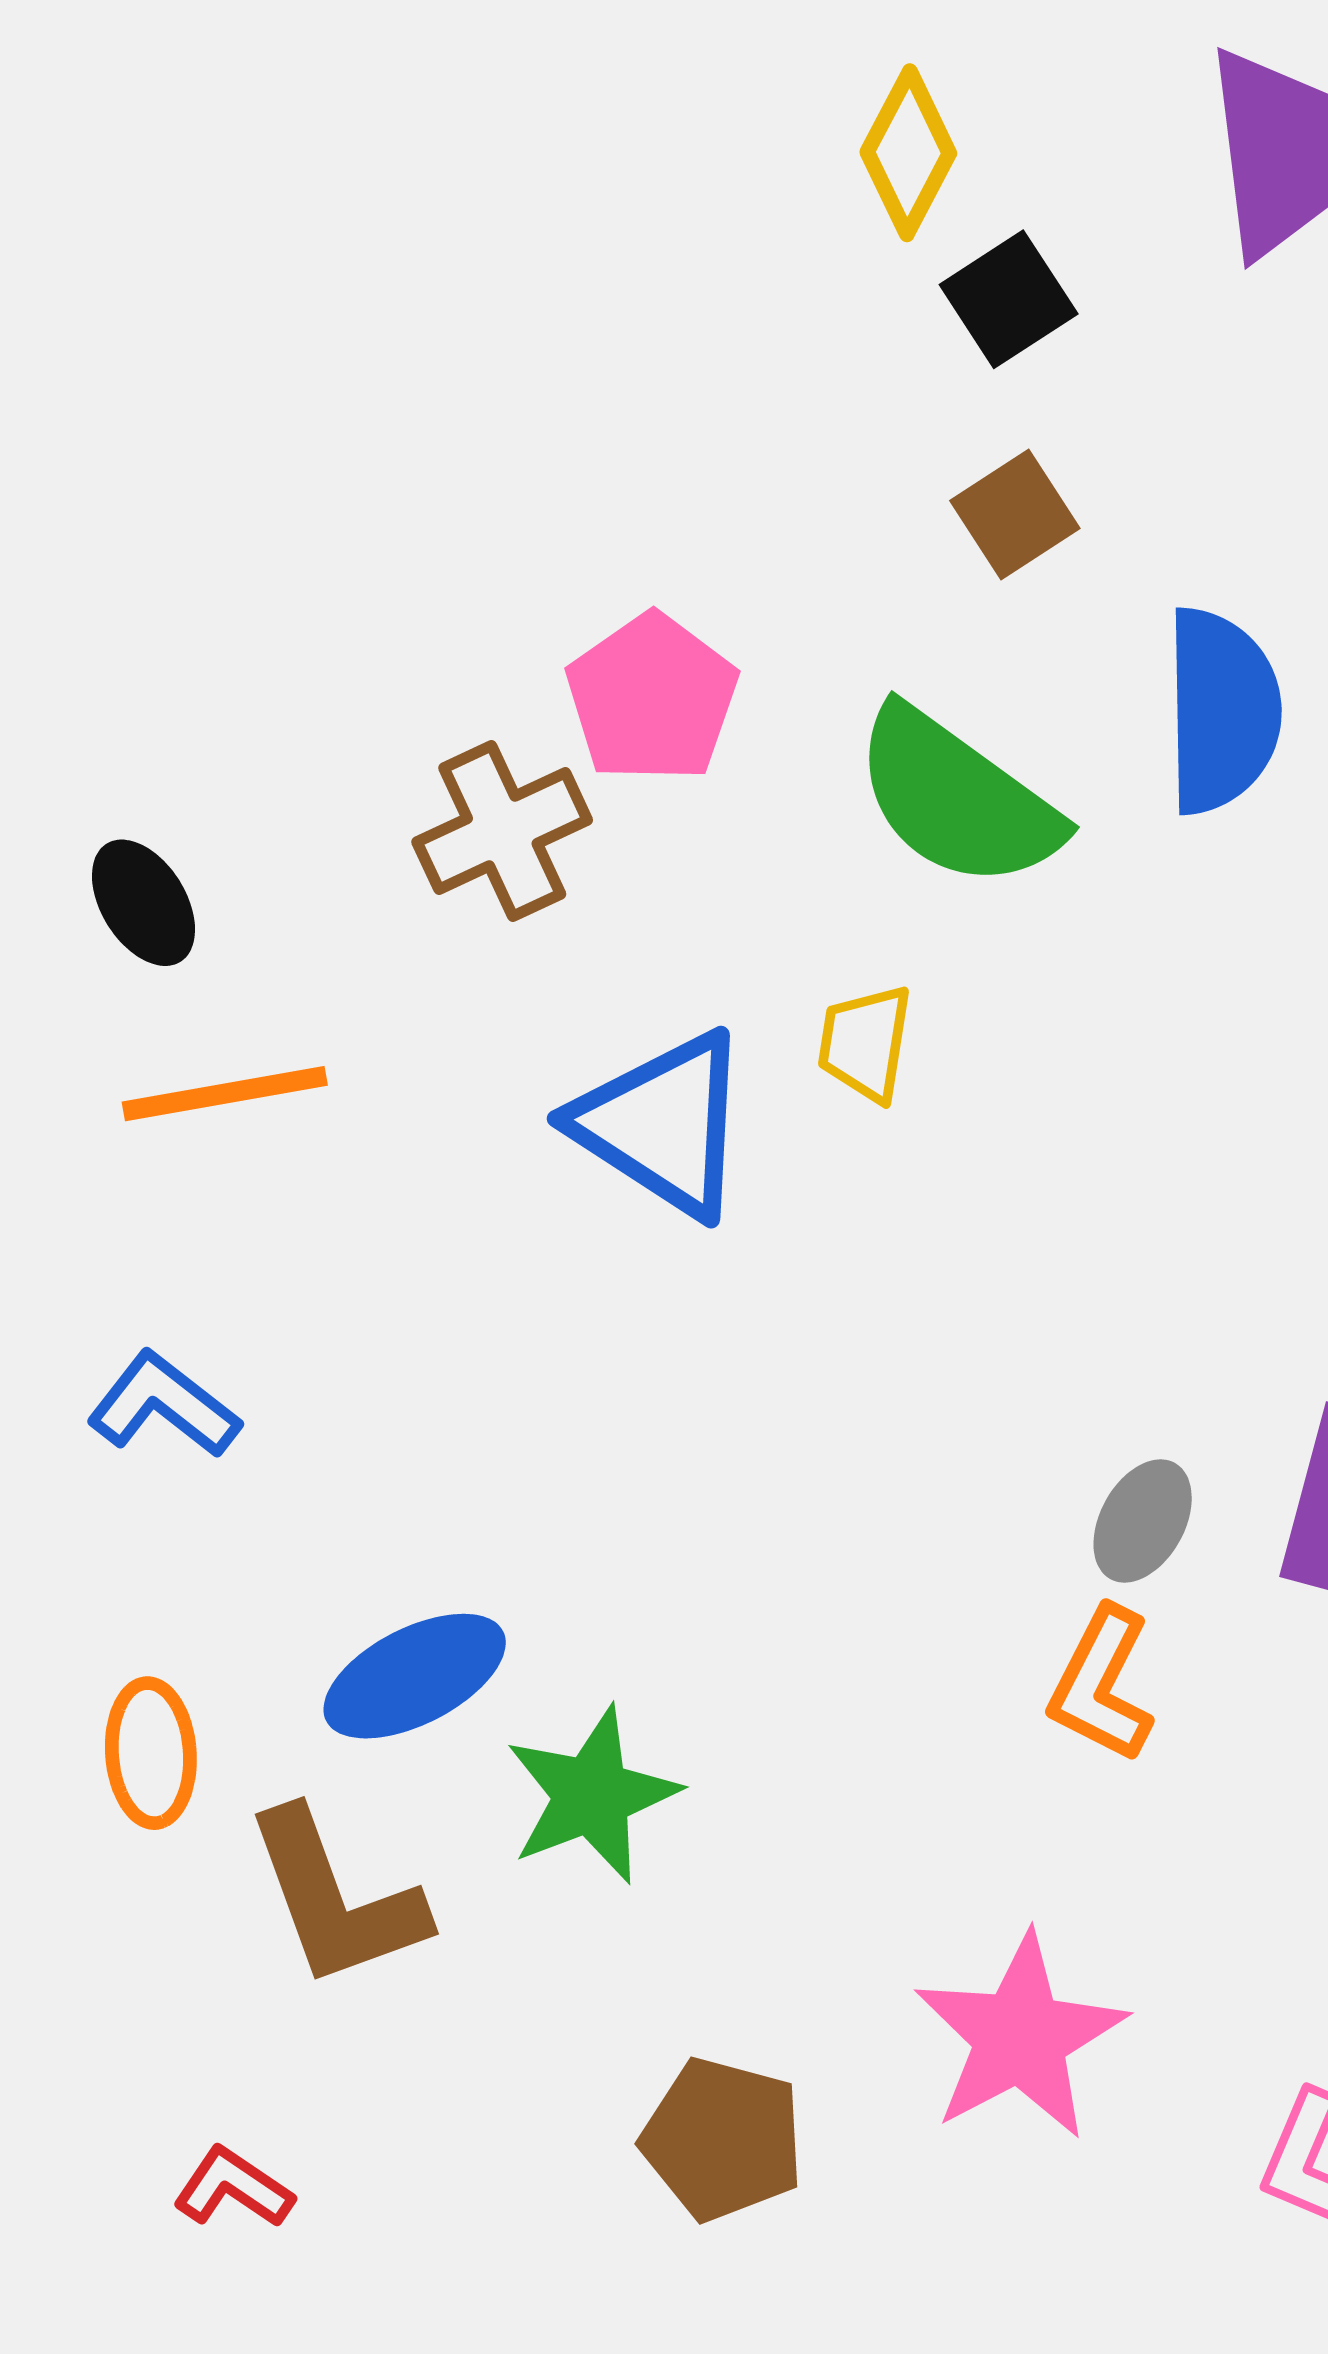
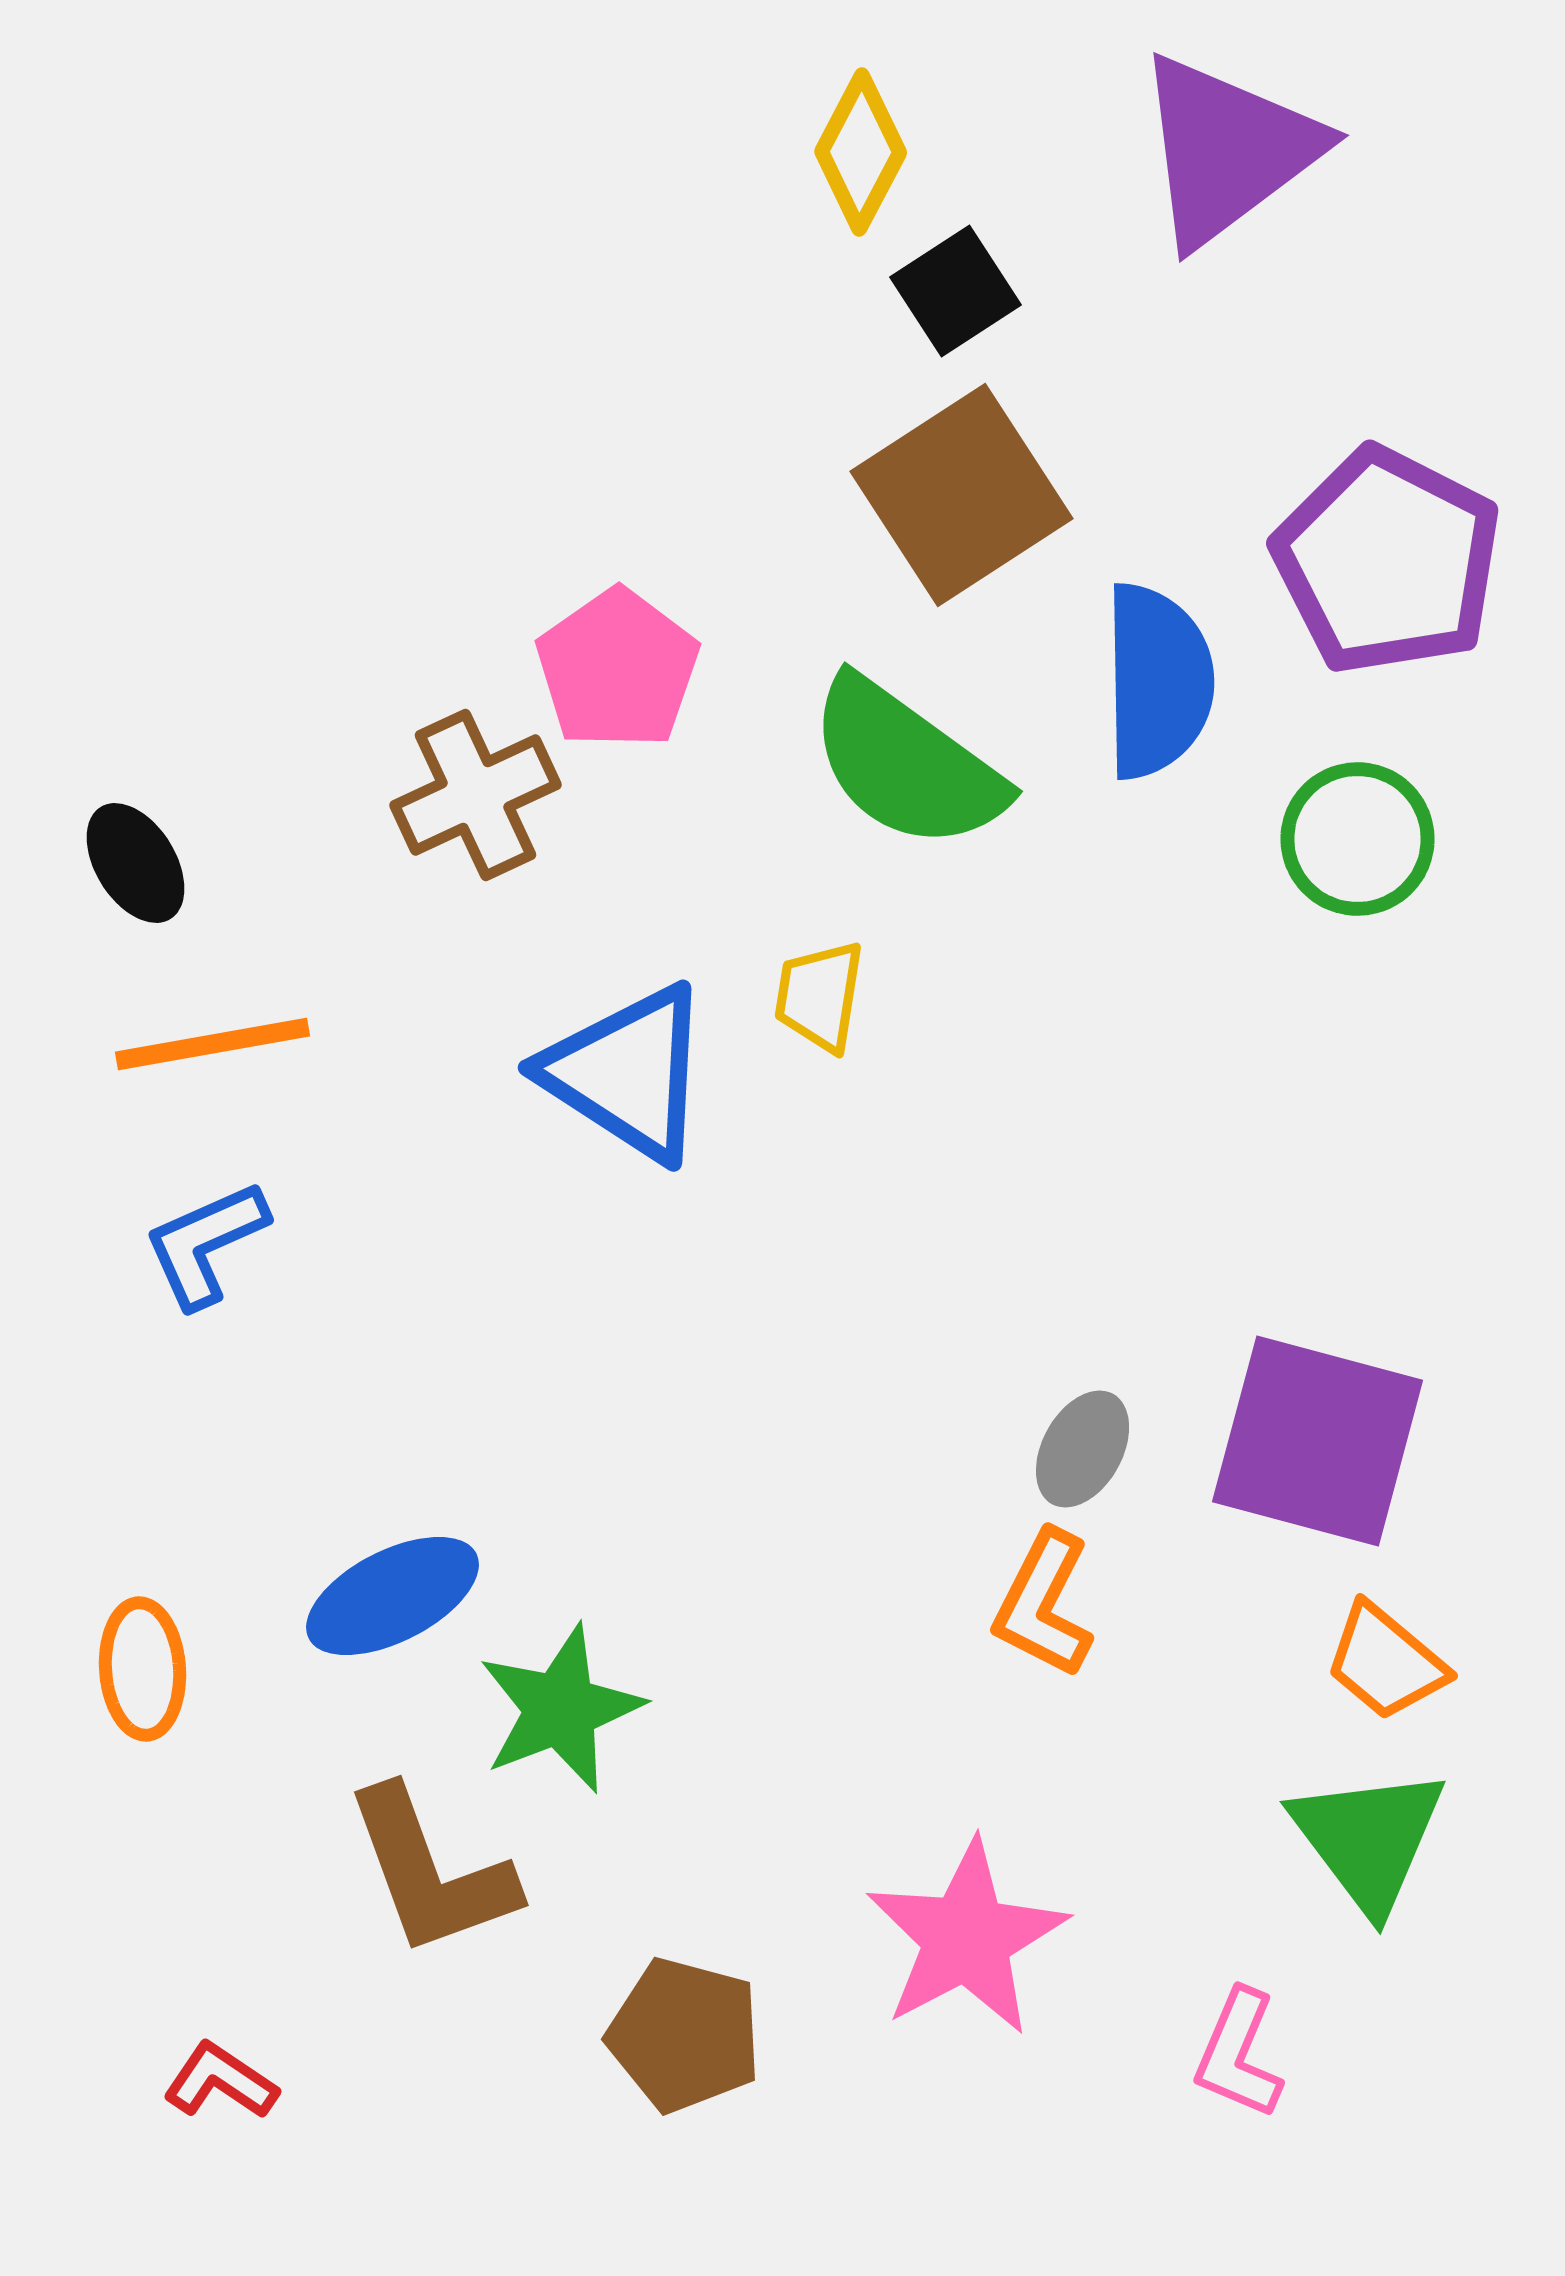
brown square: (1015, 515) -> (962, 495), size x1.8
blue L-shape: (164, 1405) -> (206, 1244), moved, turned -62
brown L-shape: (335, 1899) -> (431, 1872), moved

